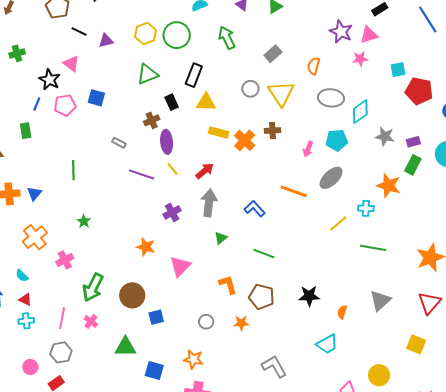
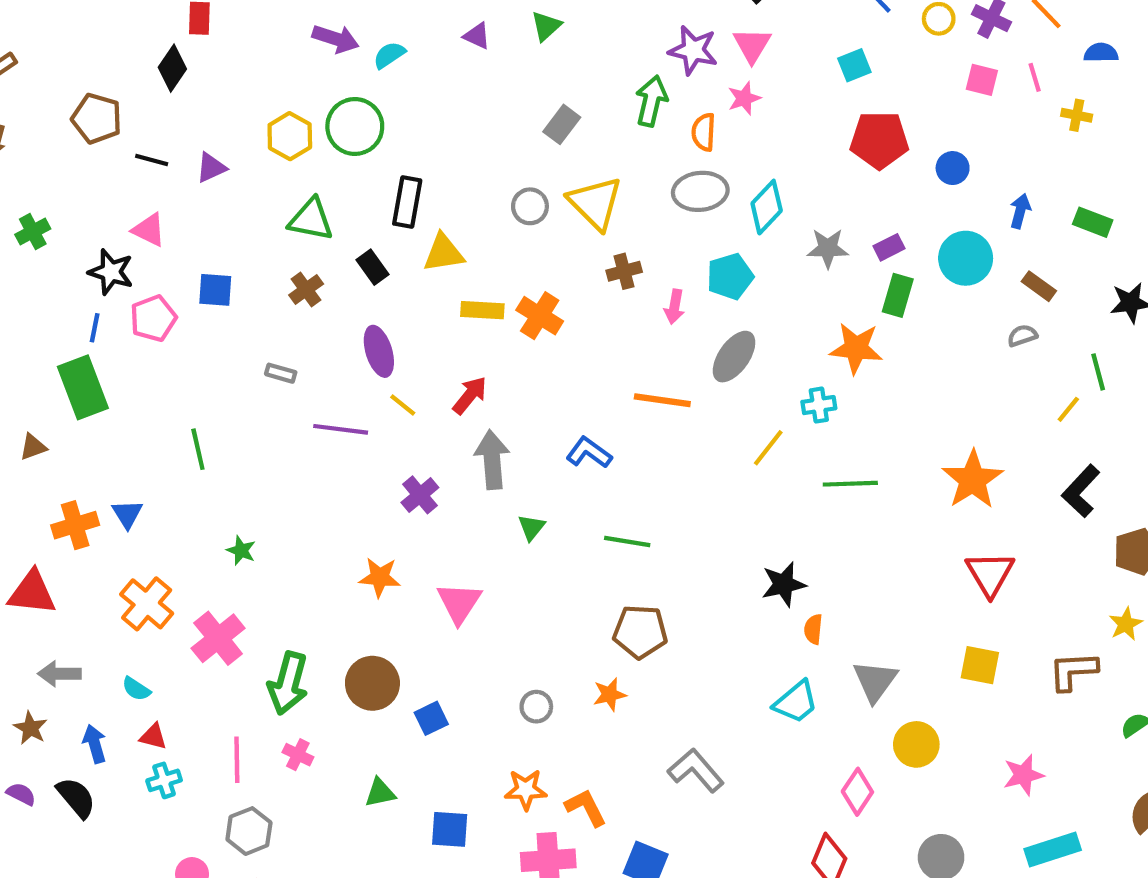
pink triangle: (369, 35) -> (752, 45), turned -30
green arrow: (227, 38) -> (651, 101), moved, turned 50
orange semicircle: (314, 66) -> (704, 132), moved
cyan square: (398, 70) -> (854, 65), moved
green triangle: (147, 74) -> (311, 220), turned 45
brown cross: (152, 120) -> (306, 290), moved
green rectangle: (26, 131) -> (83, 387), size x1.8
brown cross: (272, 131) -> (624, 271), moved
pink cross: (65, 260) -> (218, 638), size x1.4
orange L-shape: (228, 285) -> (586, 808), moved
black star: (309, 296) -> (784, 584), moved
gray triangle: (380, 301) -> (875, 681), moved
green triangle: (125, 347) -> (380, 793), size x0.7

